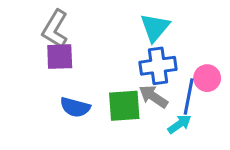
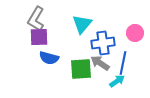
cyan triangle: (155, 27) -> (82, 24), moved
pink circle: (207, 78) -> (135, 33), moved
blue semicircle: (75, 107) -> (49, 58), moved

